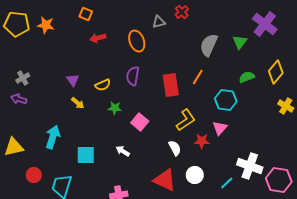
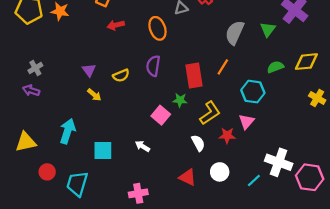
yellow diamond: (276, 72) -> (306, 62), turned 45
green star: (115, 108) -> (180, 100), moved
red triangle: (165, 180) -> (187, 177), size x0.7

